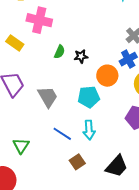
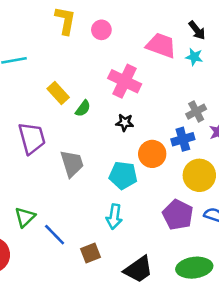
pink cross: (39, 20) -> (125, 81), moved
yellow rectangle: (15, 43) -> (58, 93), moved
green semicircle: (60, 52) -> (83, 108), moved
blue line: (62, 134) -> (55, 235), moved

